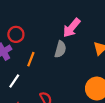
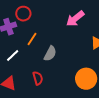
gray semicircle: (60, 49) -> (50, 54), moved

